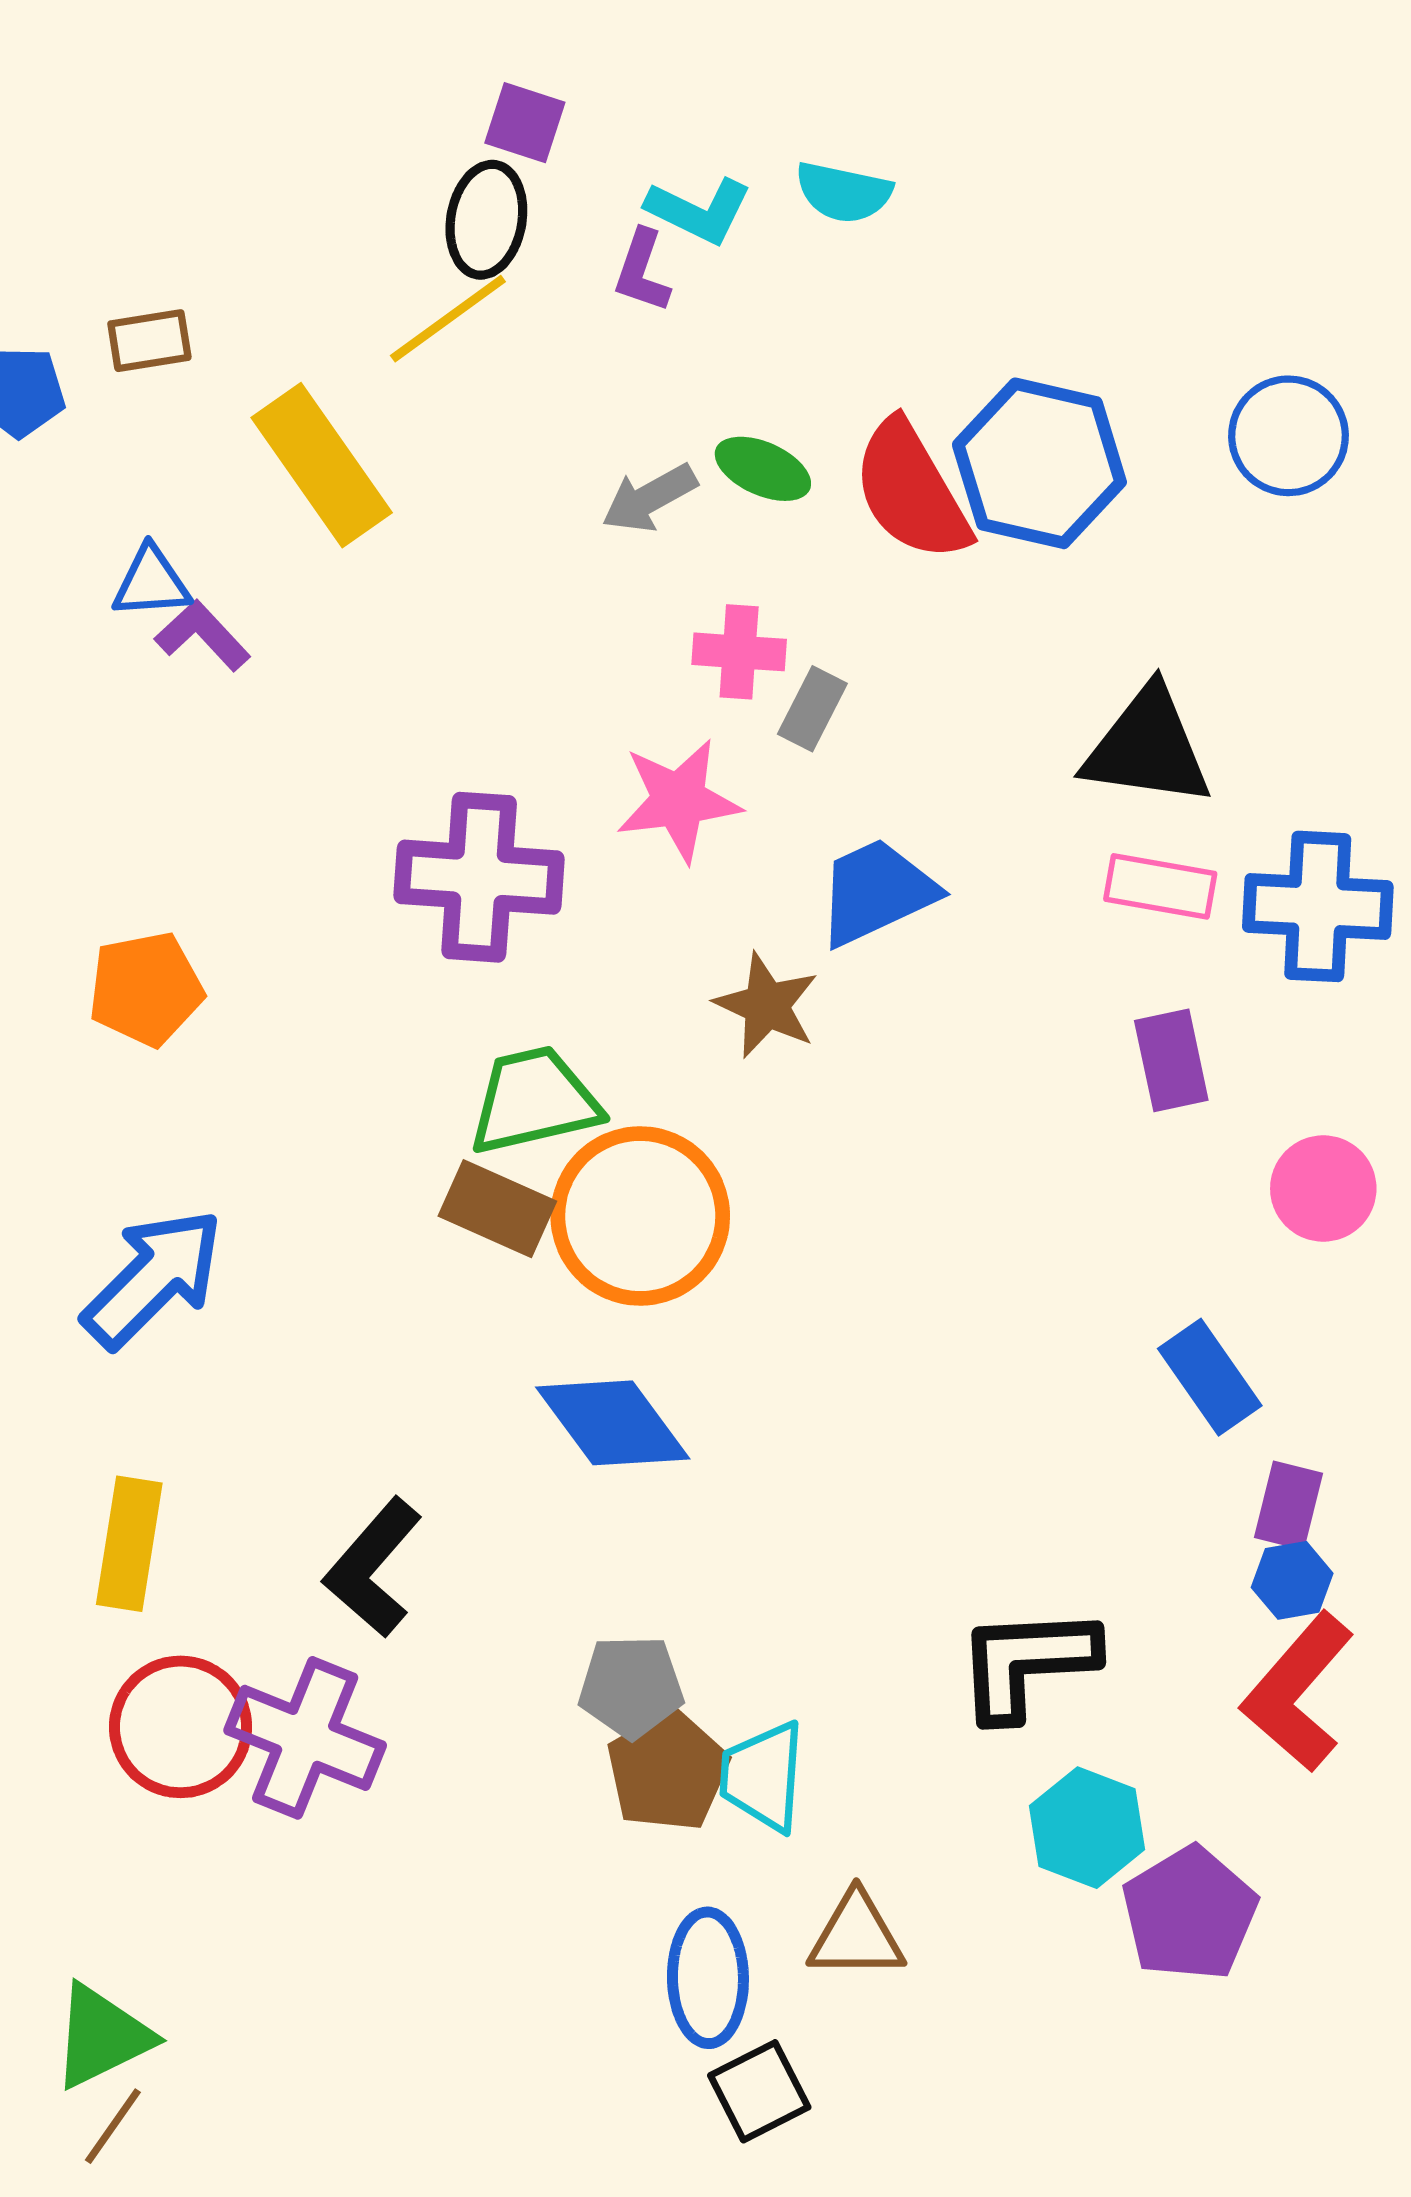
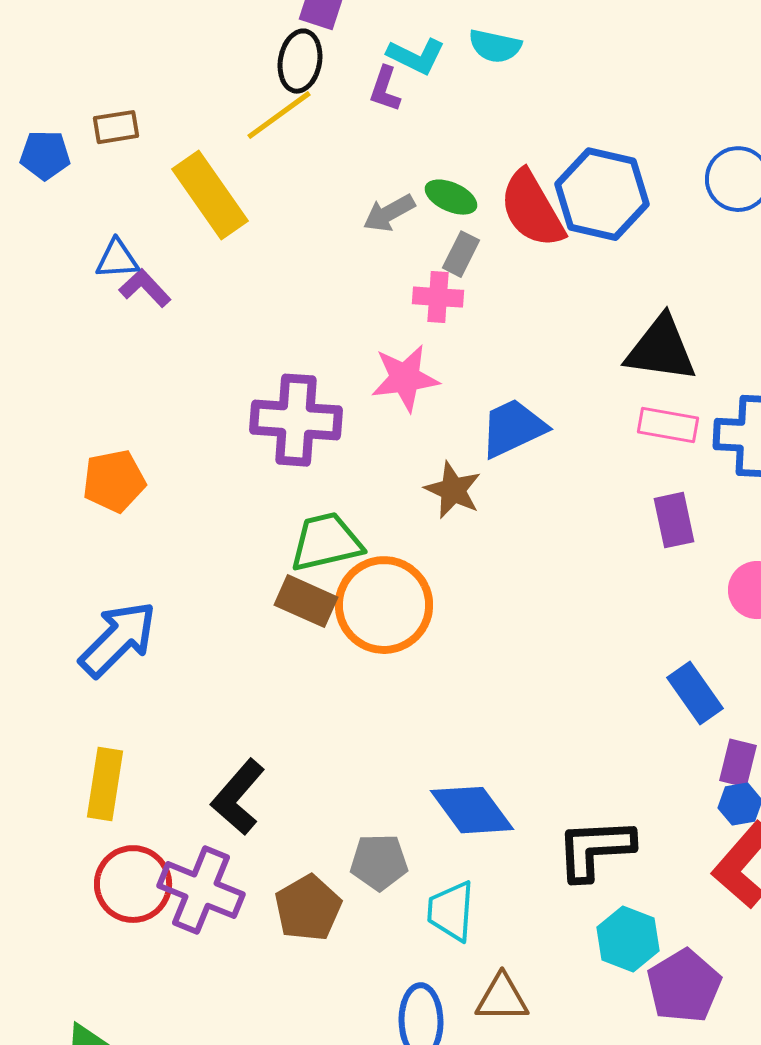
gray rectangle: (812, 709) -> (461, 254), moved
blue diamond: (613, 1423) -> (472, 810), moved
brown pentagon: (668, 1771) -> (308, 908), moved

